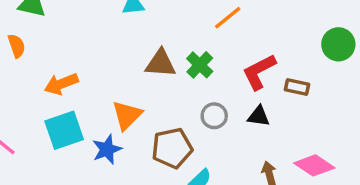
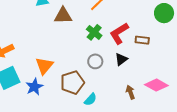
brown triangle: (161, 63) -> (63, 16), moved
green cross: (200, 65) -> (94, 32), moved
black triangle: (259, 116) -> (121, 59), turned -40

